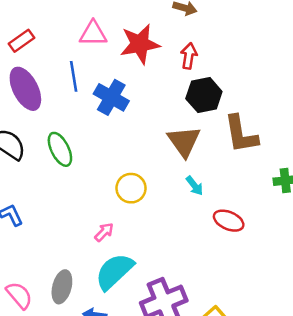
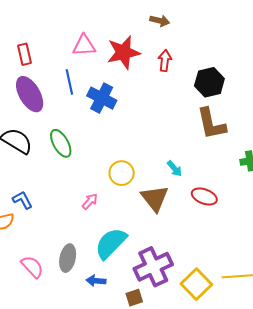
red rectangle: (21, 41) -> (24, 54), turned -65
black hexagon: (204, 95) -> (209, 82), moved
brown triangle: (184, 141) -> (155, 198), moved
pink arrow: (104, 232) -> (90, 201), moved

